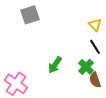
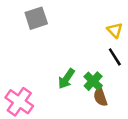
green cross: (86, 67) -> (93, 81), moved
brown semicircle: (95, 80) -> (100, 97), moved

